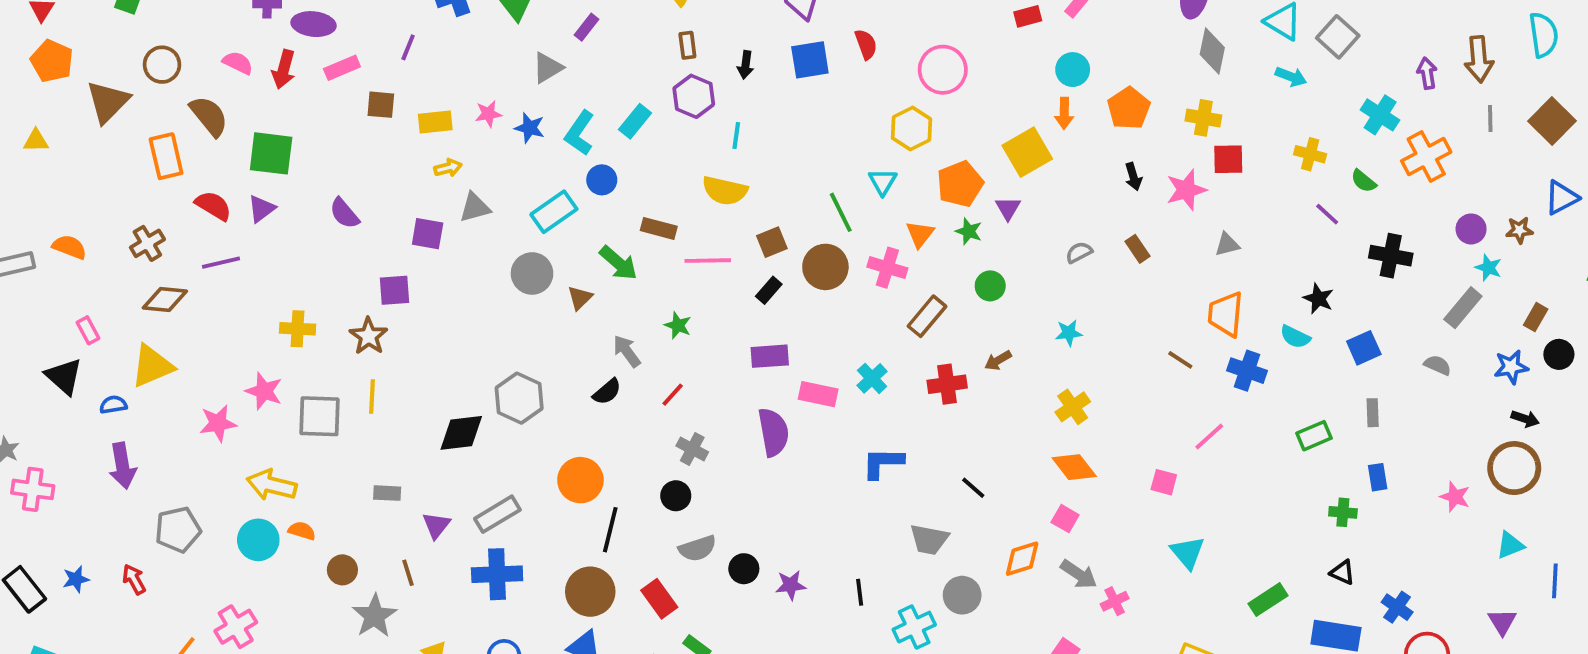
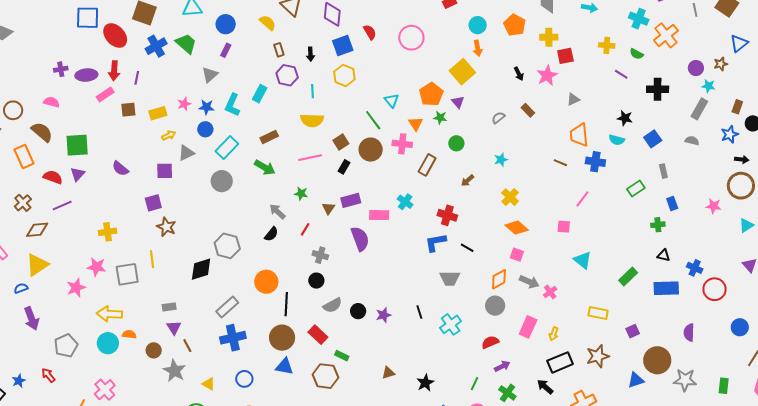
red arrow: (284, 69) -> (114, 71), moved
orange pentagon: (1129, 108) -> (515, 25), moved
yellow hexagon: (911, 129) -> (344, 75), moved
blue circle: (602, 180) -> (205, 129), moved
brown rectangle: (659, 228) -> (269, 137), moved, turned -30
brown triangle: (580, 298) -> (328, 208), moved
brown star: (369, 336) -> (166, 227), moved
red cross: (947, 384) -> (447, 215), moved, turned 36
blue L-shape: (883, 463) -> (436, 242), moved
purple triangle: (436, 525) -> (174, 328), moved
gray circle: (962, 595) -> (495, 306), moved

